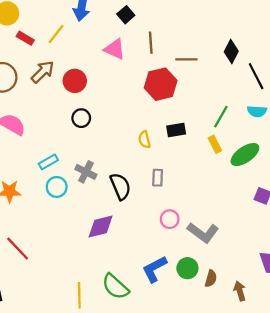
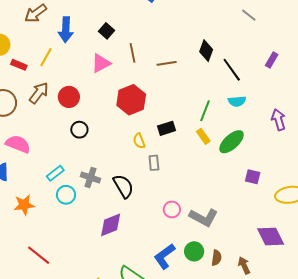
pink triangle: (115, 49) -> (101, 63), turned -45
red hexagon: (161, 84) -> (131, 100), moved
gray rectangle: (158, 178) -> (154, 163), moved

